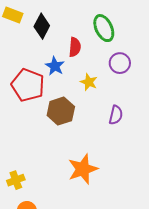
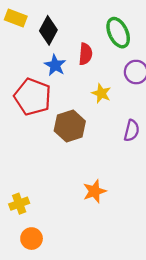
blue star: (55, 66) -> (55, 65), moved
orange star: (83, 169) -> (95, 191), size x0.7

